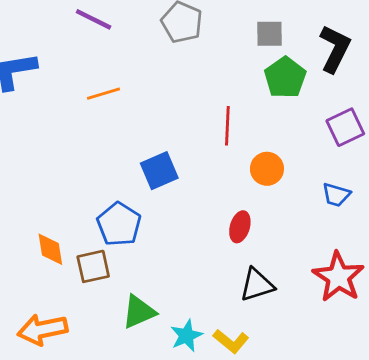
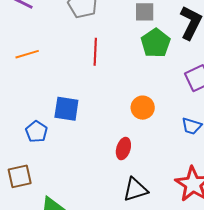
red line: (227, 126) -> (95, 52), moved
blue square: (159, 171) -> (66, 109), turned 32
blue pentagon: (119, 224) -> (36, 132), moved, size x0.7

